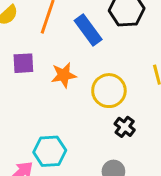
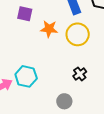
yellow circle: (109, 91) -> (78, 34), moved

